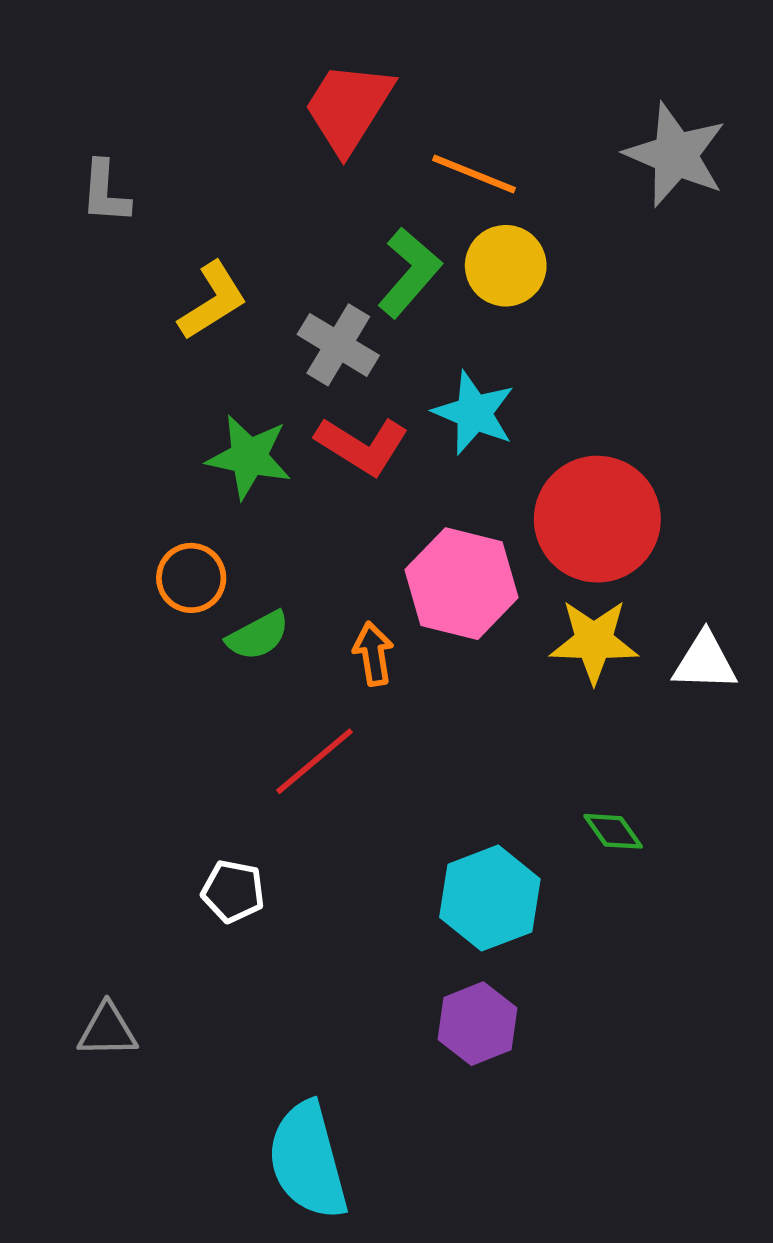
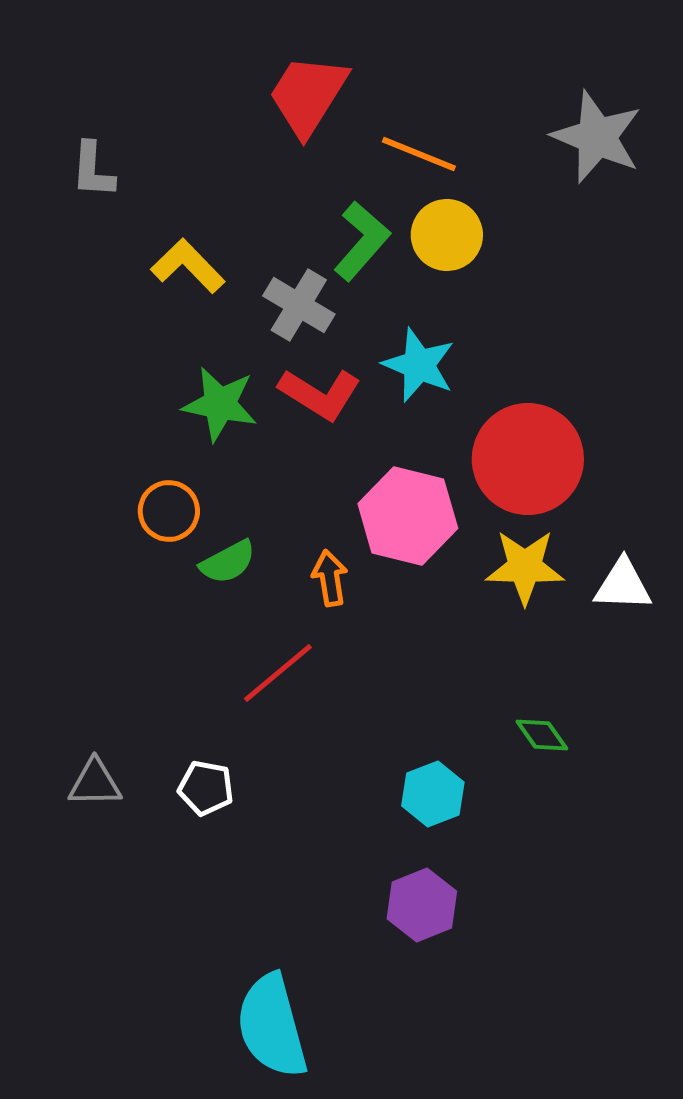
yellow L-shape: (213, 301) -> (188, 266), turned -102
cyan hexagon: (490, 898) -> (433, 794), size x0.7
gray triangle: (107, 1030) -> (95, 783), moved

